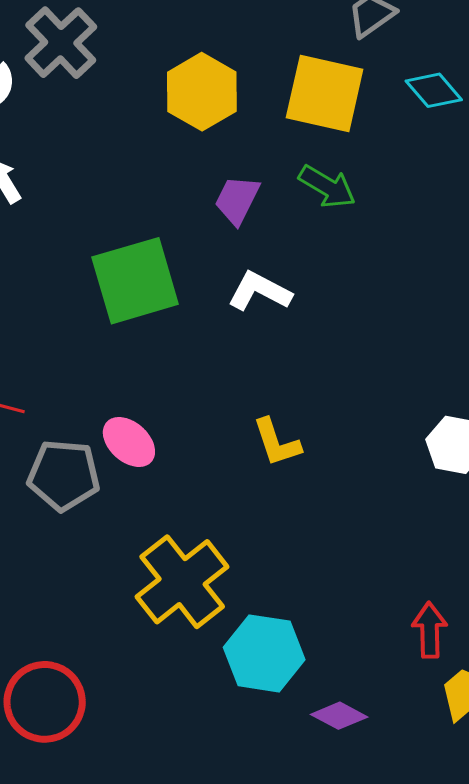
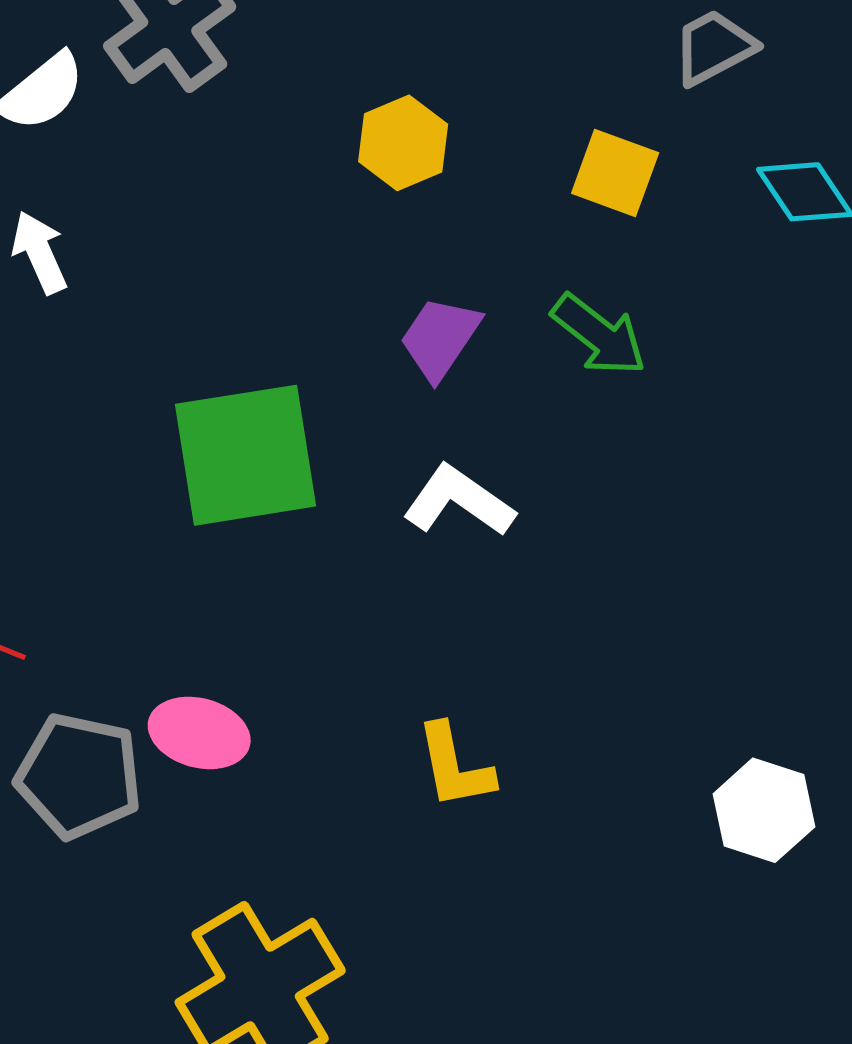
yellow hexagon: (202, 92) -> (403, 143), size x0.7
yellow square: (325, 93) -> (615, 173), size x0.6
pink ellipse: (129, 442) -> (199, 733), turned -34

